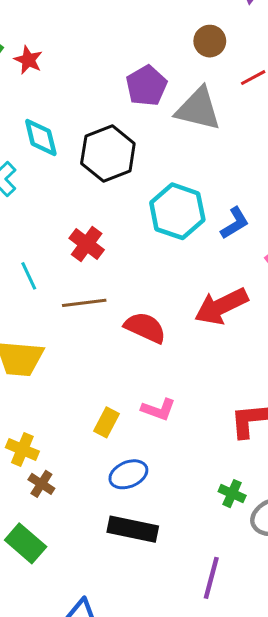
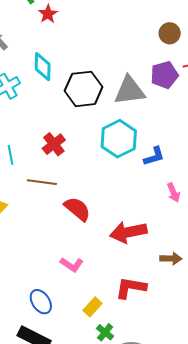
purple pentagon: (147, 86) -> (164, 75), moved
gray triangle: (198, 109) -> (130, 91), moved, turned -36
red arrow: (221, 306) -> (128, 232), moved
yellow rectangle: (106, 422) -> (93, 307), moved
blue ellipse: (128, 474) -> (41, 302), turned 65

